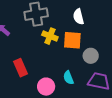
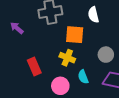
yellow cross: (50, 36) -> (67, 58), moved
orange square: (72, 40) -> (75, 35), moved

